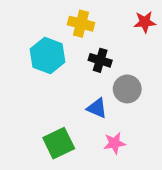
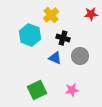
yellow cross: (81, 24) -> (51, 15), turned 35
blue triangle: (97, 108) -> (55, 58), moved

